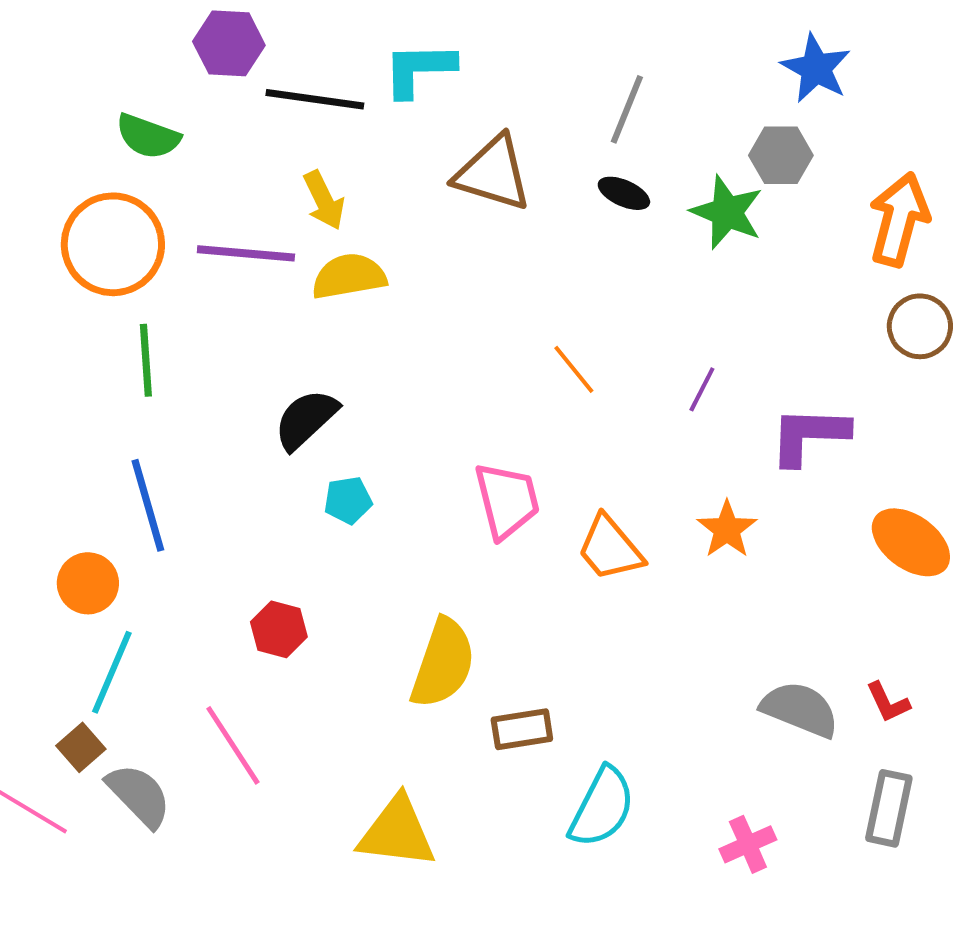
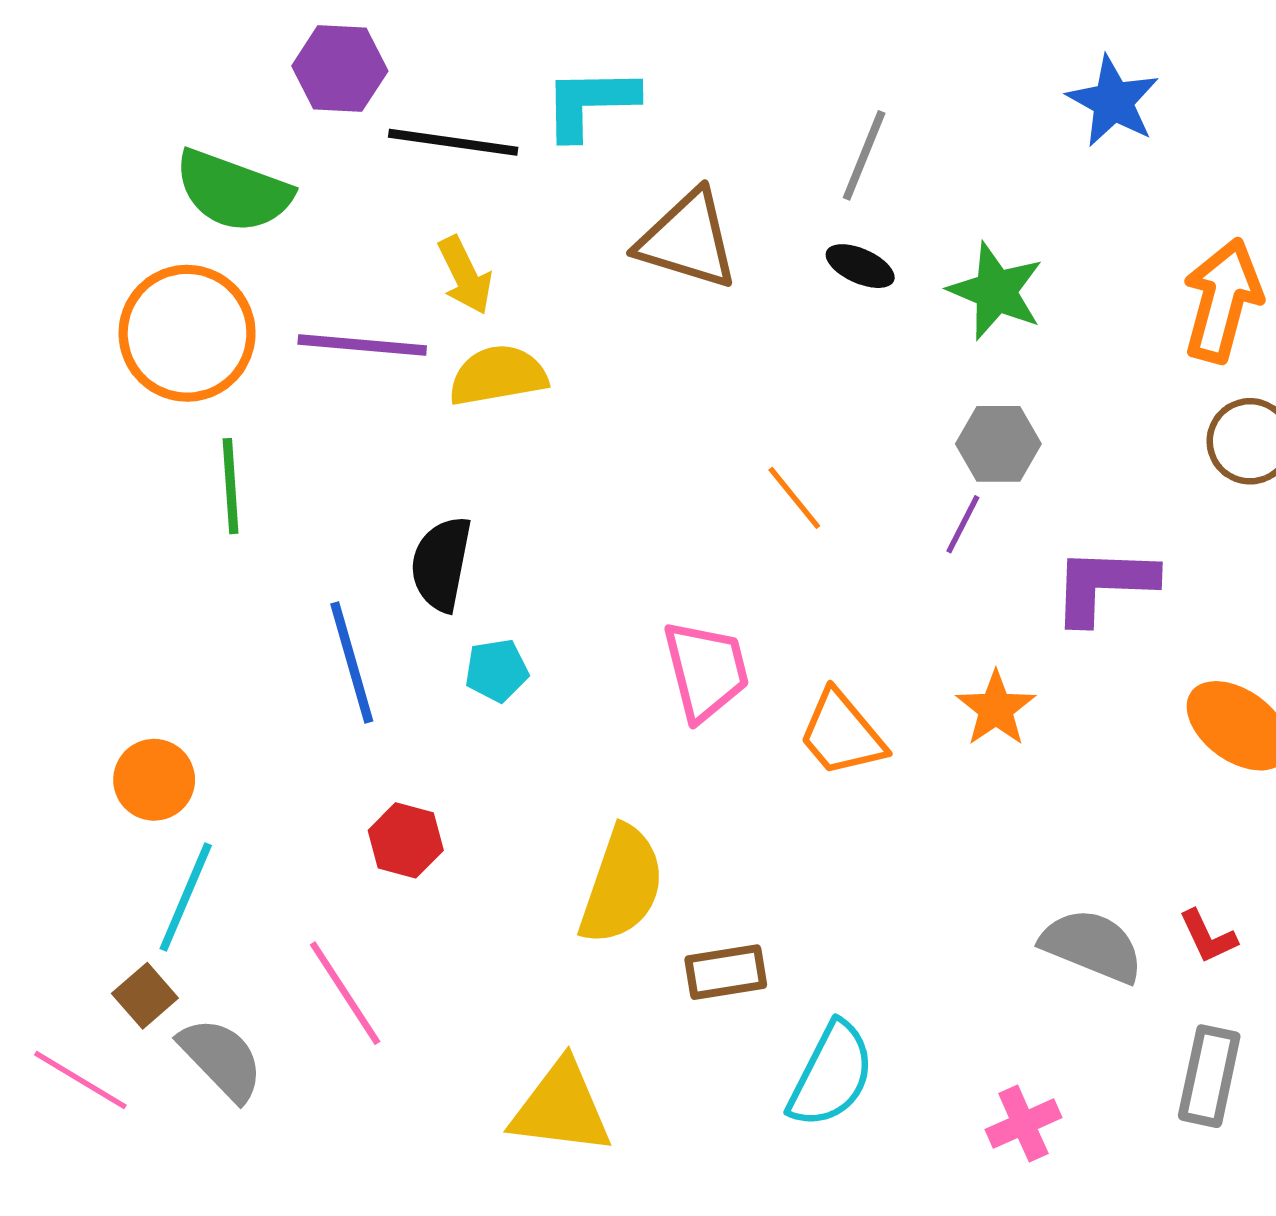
green semicircle: (148, 136) -> (233, 191), size x1.4
gray hexagon: (781, 155) -> (998, 444), moved
black semicircle: (306, 419) -> (441, 564), turned -36
blue line: (148, 505) -> (352, 663), moved

